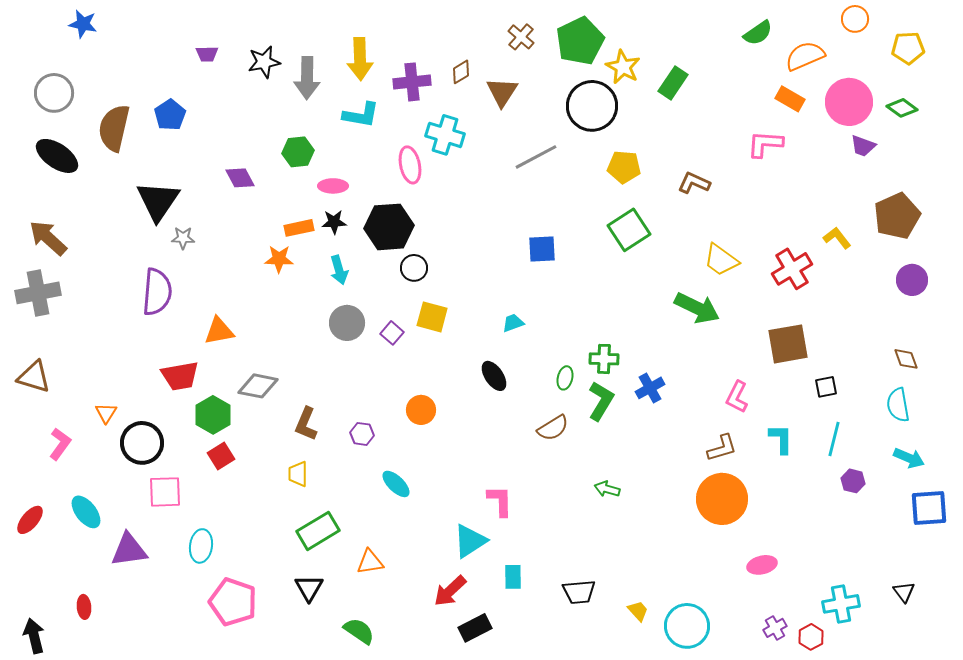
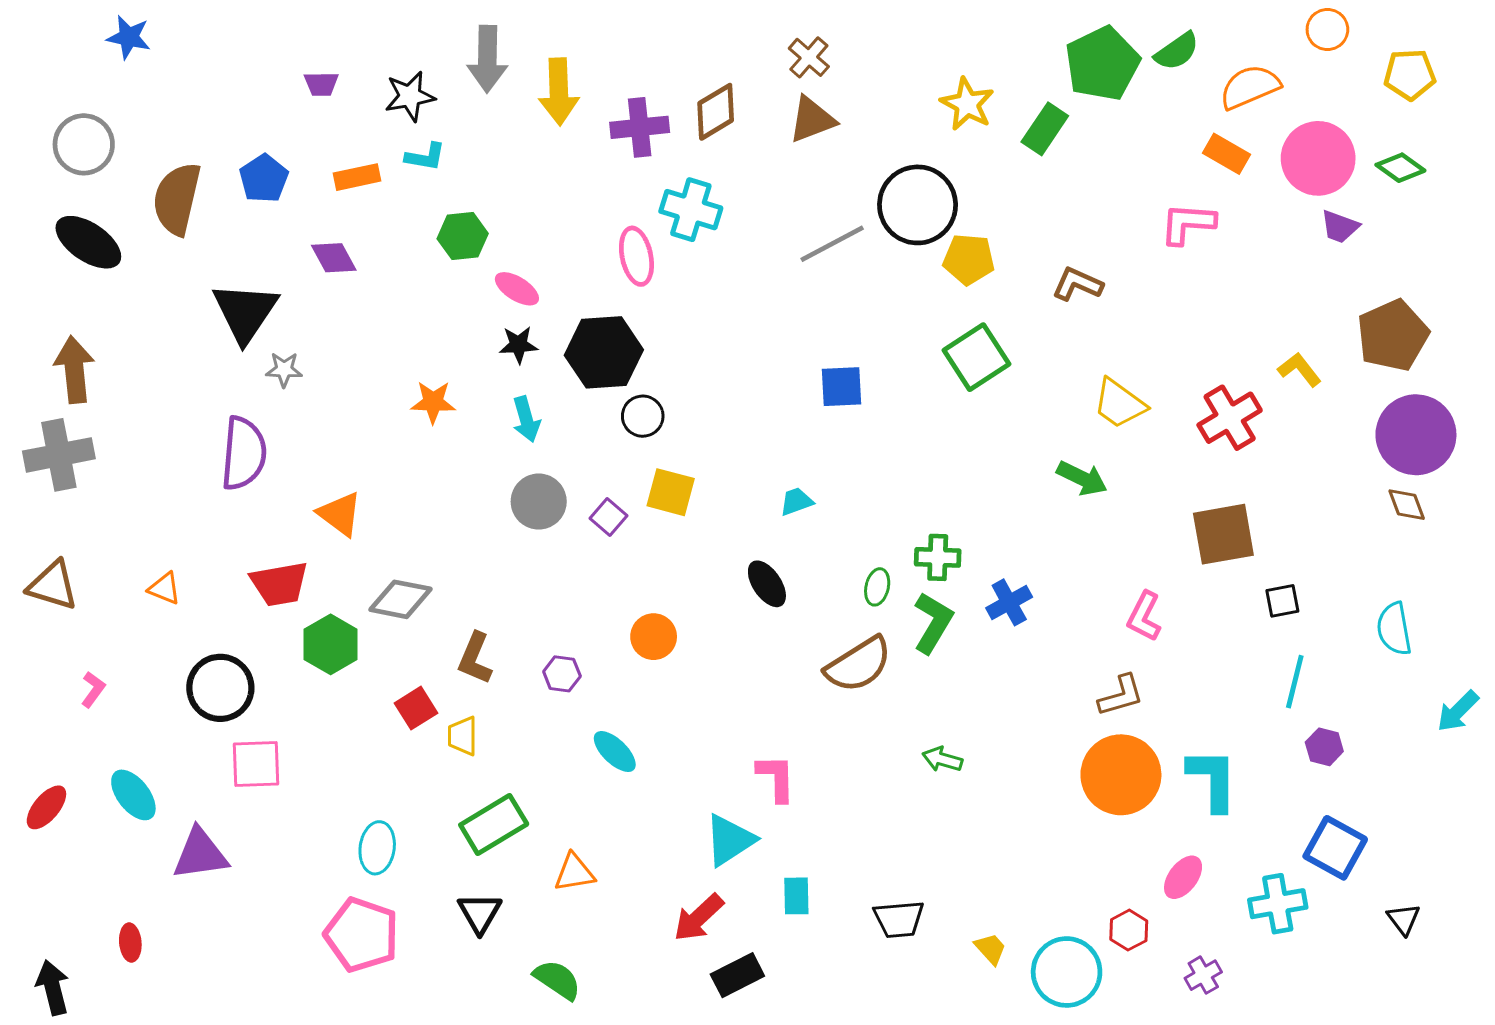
green pentagon: (580, 41) -> (1102, 64), moved
brown diamond: (461, 72) -> (716, 112), size x1.5
gray arrow: (307, 78) -> (487, 59), moved
brown triangle: (502, 92) -> (812, 120), moved, turned 36
black circle: (592, 106) -> (918, 205), moved
cyan L-shape: (361, 115) -> (425, 157), moved, size x0.7
purple diamond: (240, 178) -> (334, 258), moved
pink ellipse: (333, 186) -> (517, 289), turned 32
orange rectangle: (299, 228) -> (357, 177), moved
brown arrow: (48, 238) -> (74, 370), turned 42
purple circle: (912, 280) -> (1416, 435), size x1.6
green arrow: (697, 308) -> (1082, 478), size x0.7
orange triangle: (219, 331) -> (340, 514), turned 48
brown diamond: (906, 359) -> (1407, 505), moved
orange triangle: (106, 413) -> (164, 588), moved, turned -40
brown semicircle: (553, 428) -> (859, 665), size x1.4
cyan L-shape: (781, 439) -> (1213, 779), moved, size x1.4
pink L-shape: (60, 444) -> (93, 689), size x0.7
red square: (221, 456) -> (416, 708), moved
cyan arrow: (909, 458) -> (1458, 711), moved, turned 112
blue square: (929, 508) -> (1335, 848), moved, turned 33
cyan ellipse: (201, 546) -> (377, 848), moved
pink ellipse: (762, 565) -> (1183, 877), turned -40
cyan cross: (841, 604) -> (1278, 904), moved
red hexagon: (811, 637) -> (1129, 930), moved

